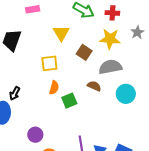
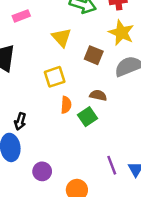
yellow star: (110, 39) -> (121, 33), turned 30
brown semicircle: (94, 86) -> (98, 95), moved
purple circle: (35, 135) -> (42, 171), moved

